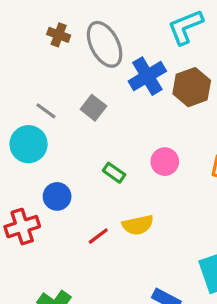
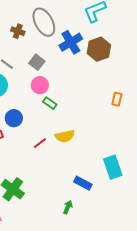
brown cross: (59, 35) -> (18, 31), moved
pink circle: (165, 162) -> (40, 85), moved

